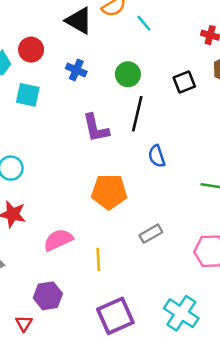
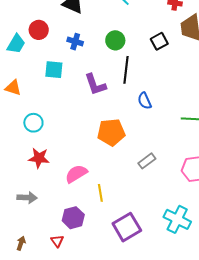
cyan square: (28, 95) -> (54, 70), moved
yellow line: (98, 259) -> (100, 193), moved

